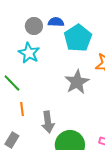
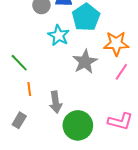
cyan star: (29, 53) -> (59, 35), moved

